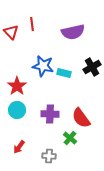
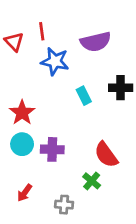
blue star: (43, 66) -> (55, 61), moved
black cross: (92, 67) -> (121, 88), turned 30
cyan rectangle: (64, 73) -> (84, 96), turned 48
purple cross: (50, 114) -> (52, 149), moved

